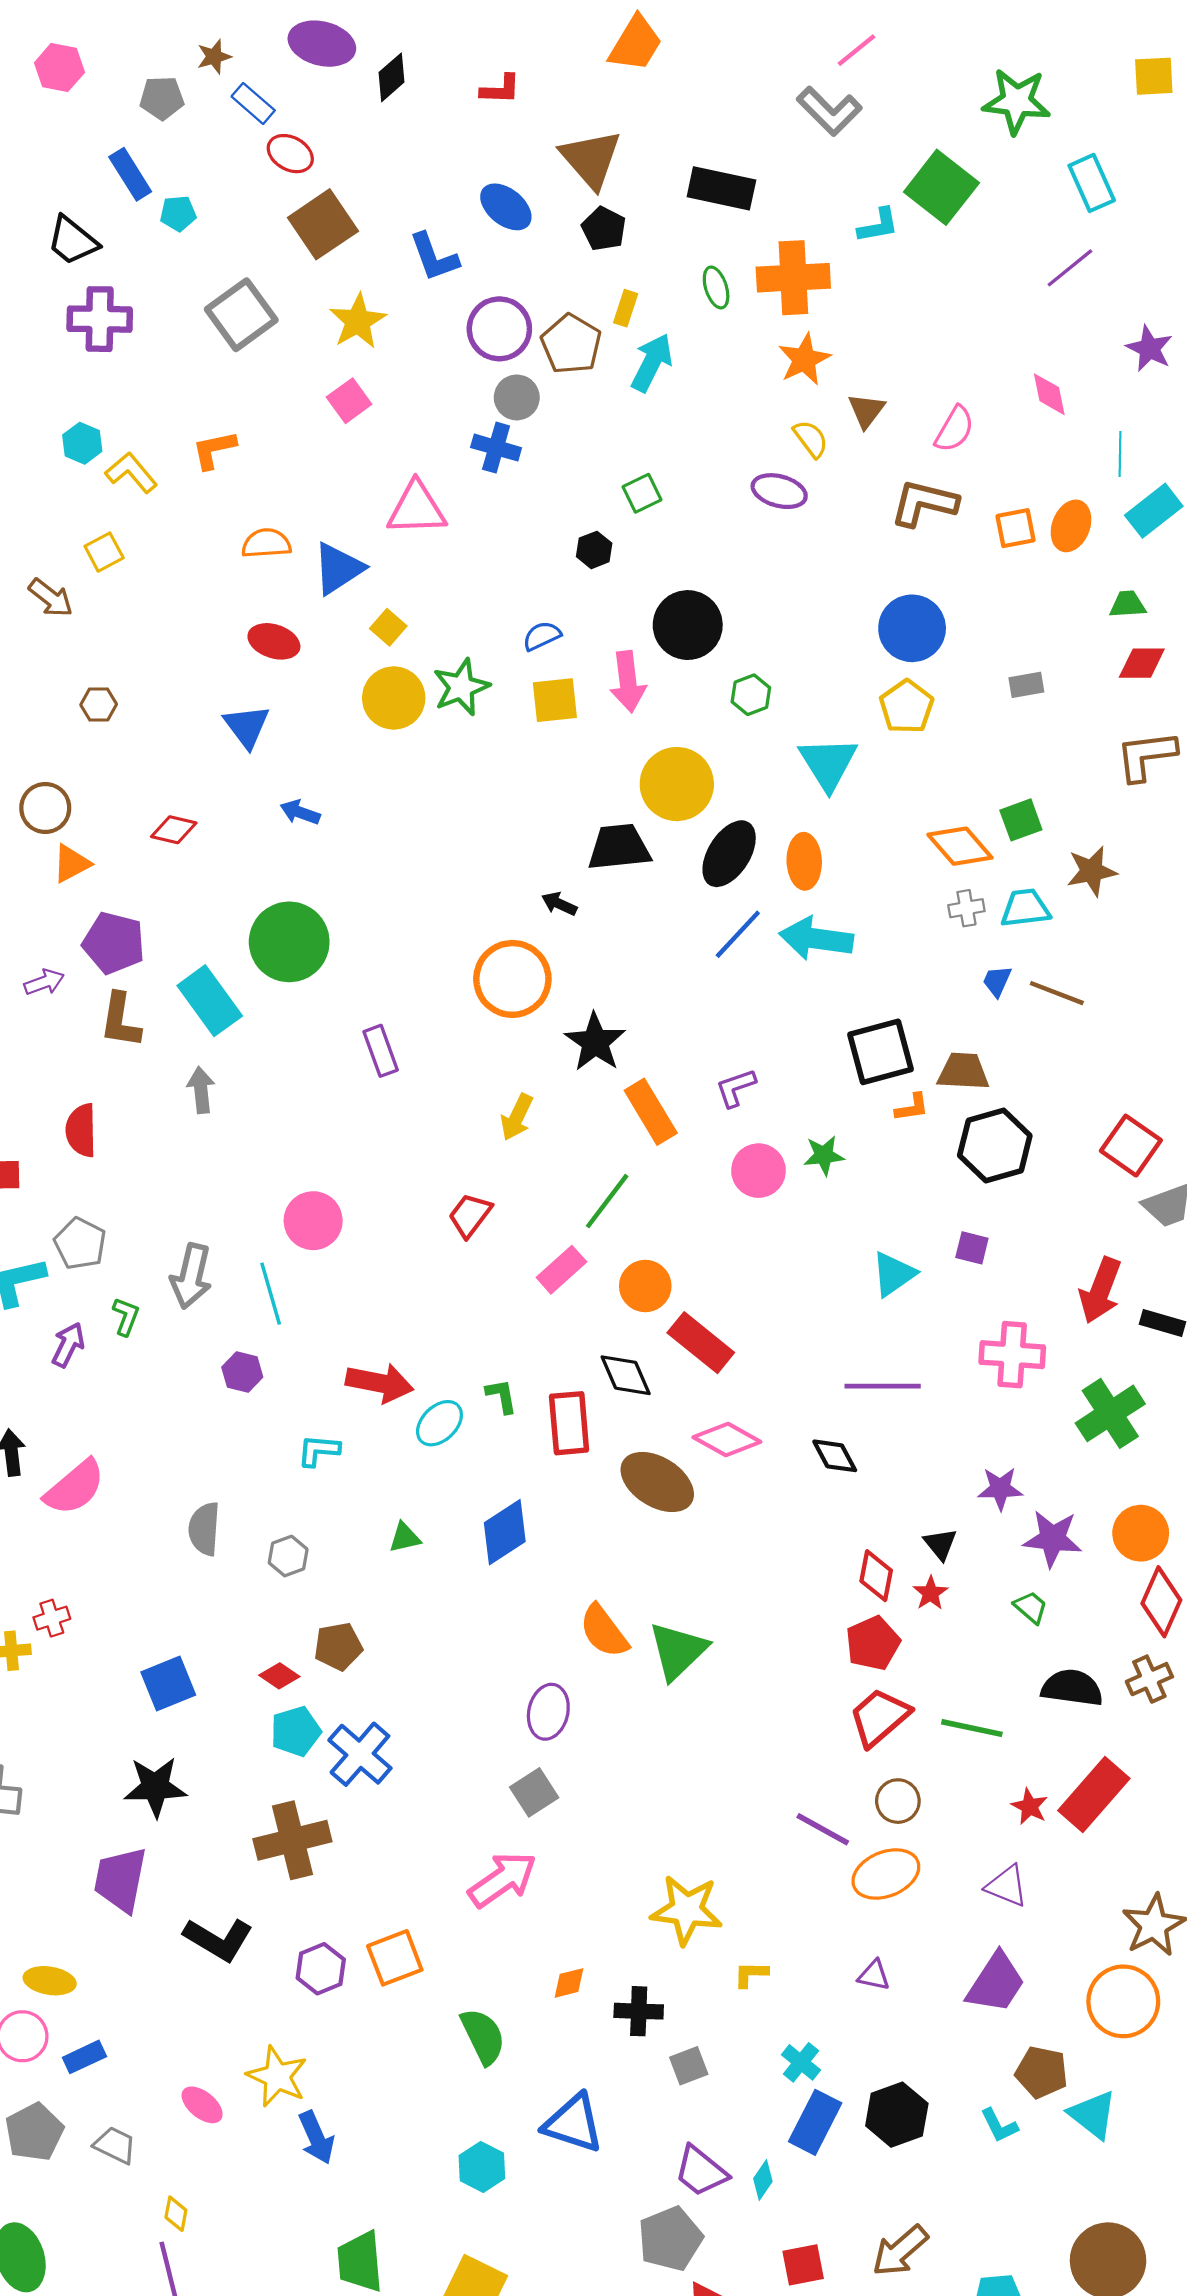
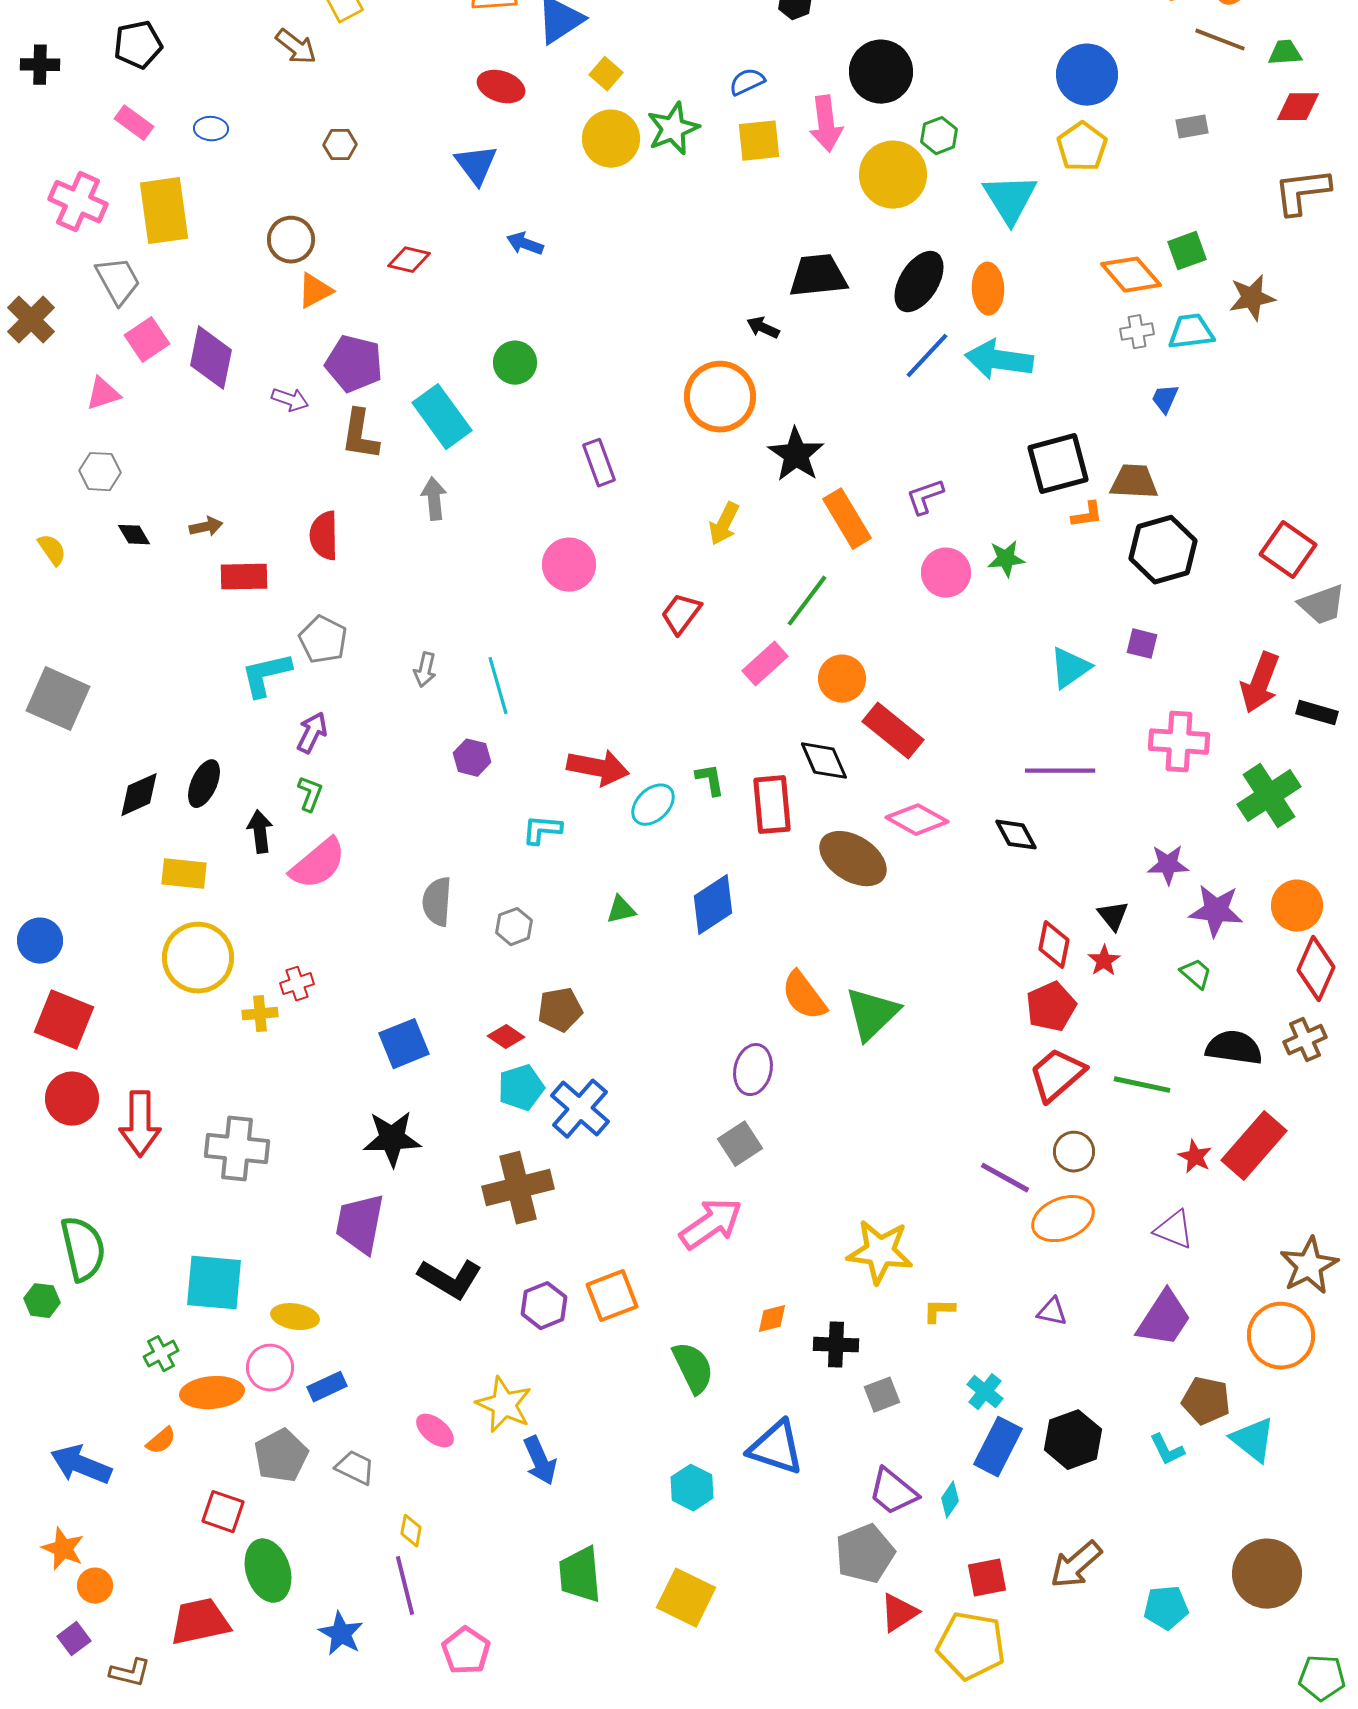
yellow circle: (677, 784) -> (893, 175), moved
green circle: (289, 942) -> (515, 363), size x0.6
purple arrow: (44, 982) -> (290, 400), turned 39
brown line: (1057, 993) -> (1220, 40), moved
pink circle: (313, 1221) -> (569, 565), moved
gray arrow: (191, 1276) -> (425, 670), size x0.6
green L-shape: (126, 1316) -> (310, 794), moved

